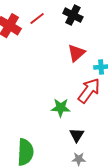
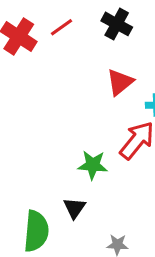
black triangle: (77, 135) -> (74, 208), moved

